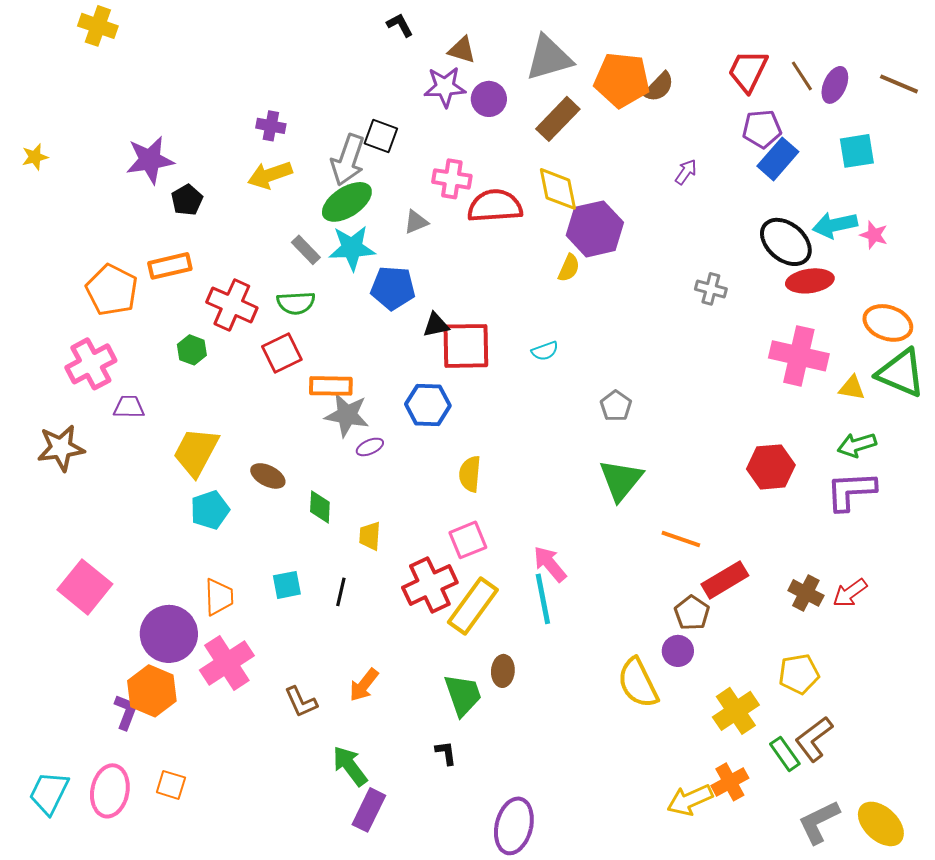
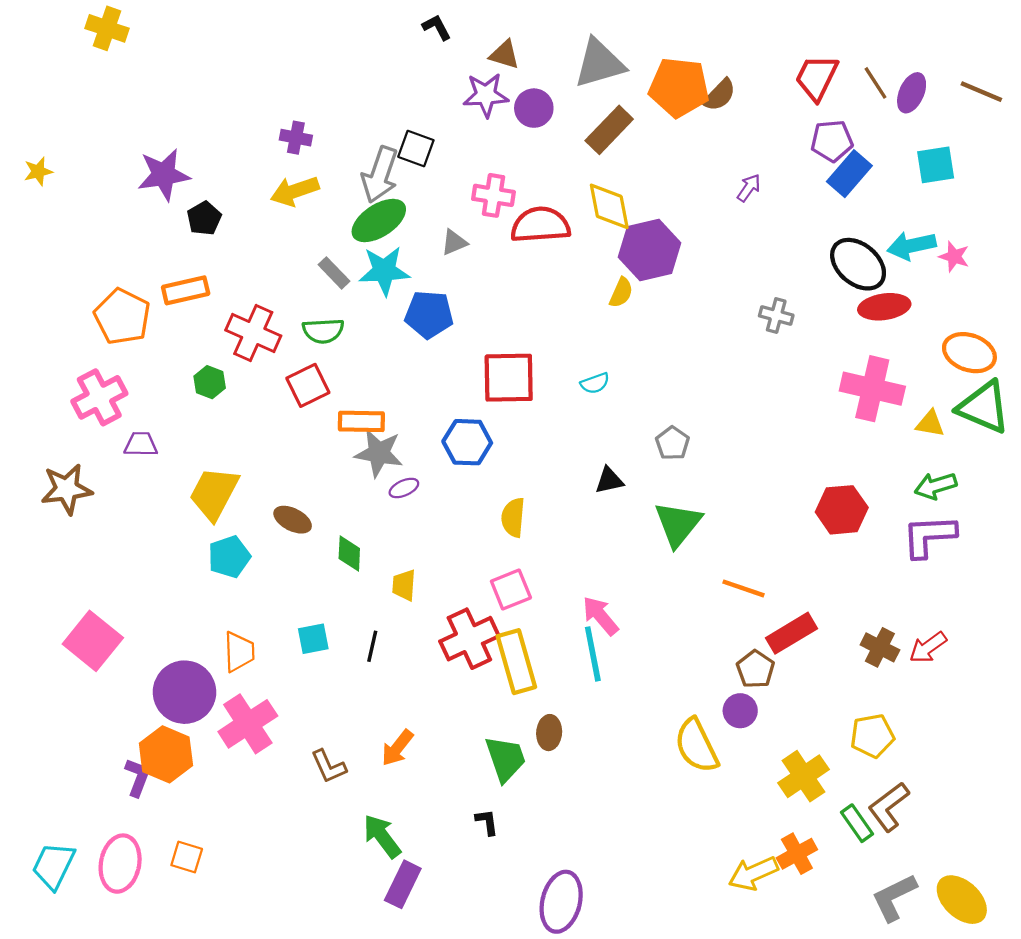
black triangle: (436, 325) -> (609, 480), moved
yellow rectangle: (473, 606) -> (516, 662), turned -52

